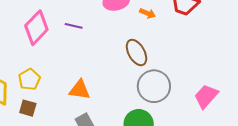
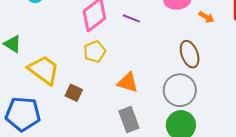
yellow pentagon: (29, 79) -> (95, 52), moved
gray circle: (154, 86) -> (180, 90), moved

